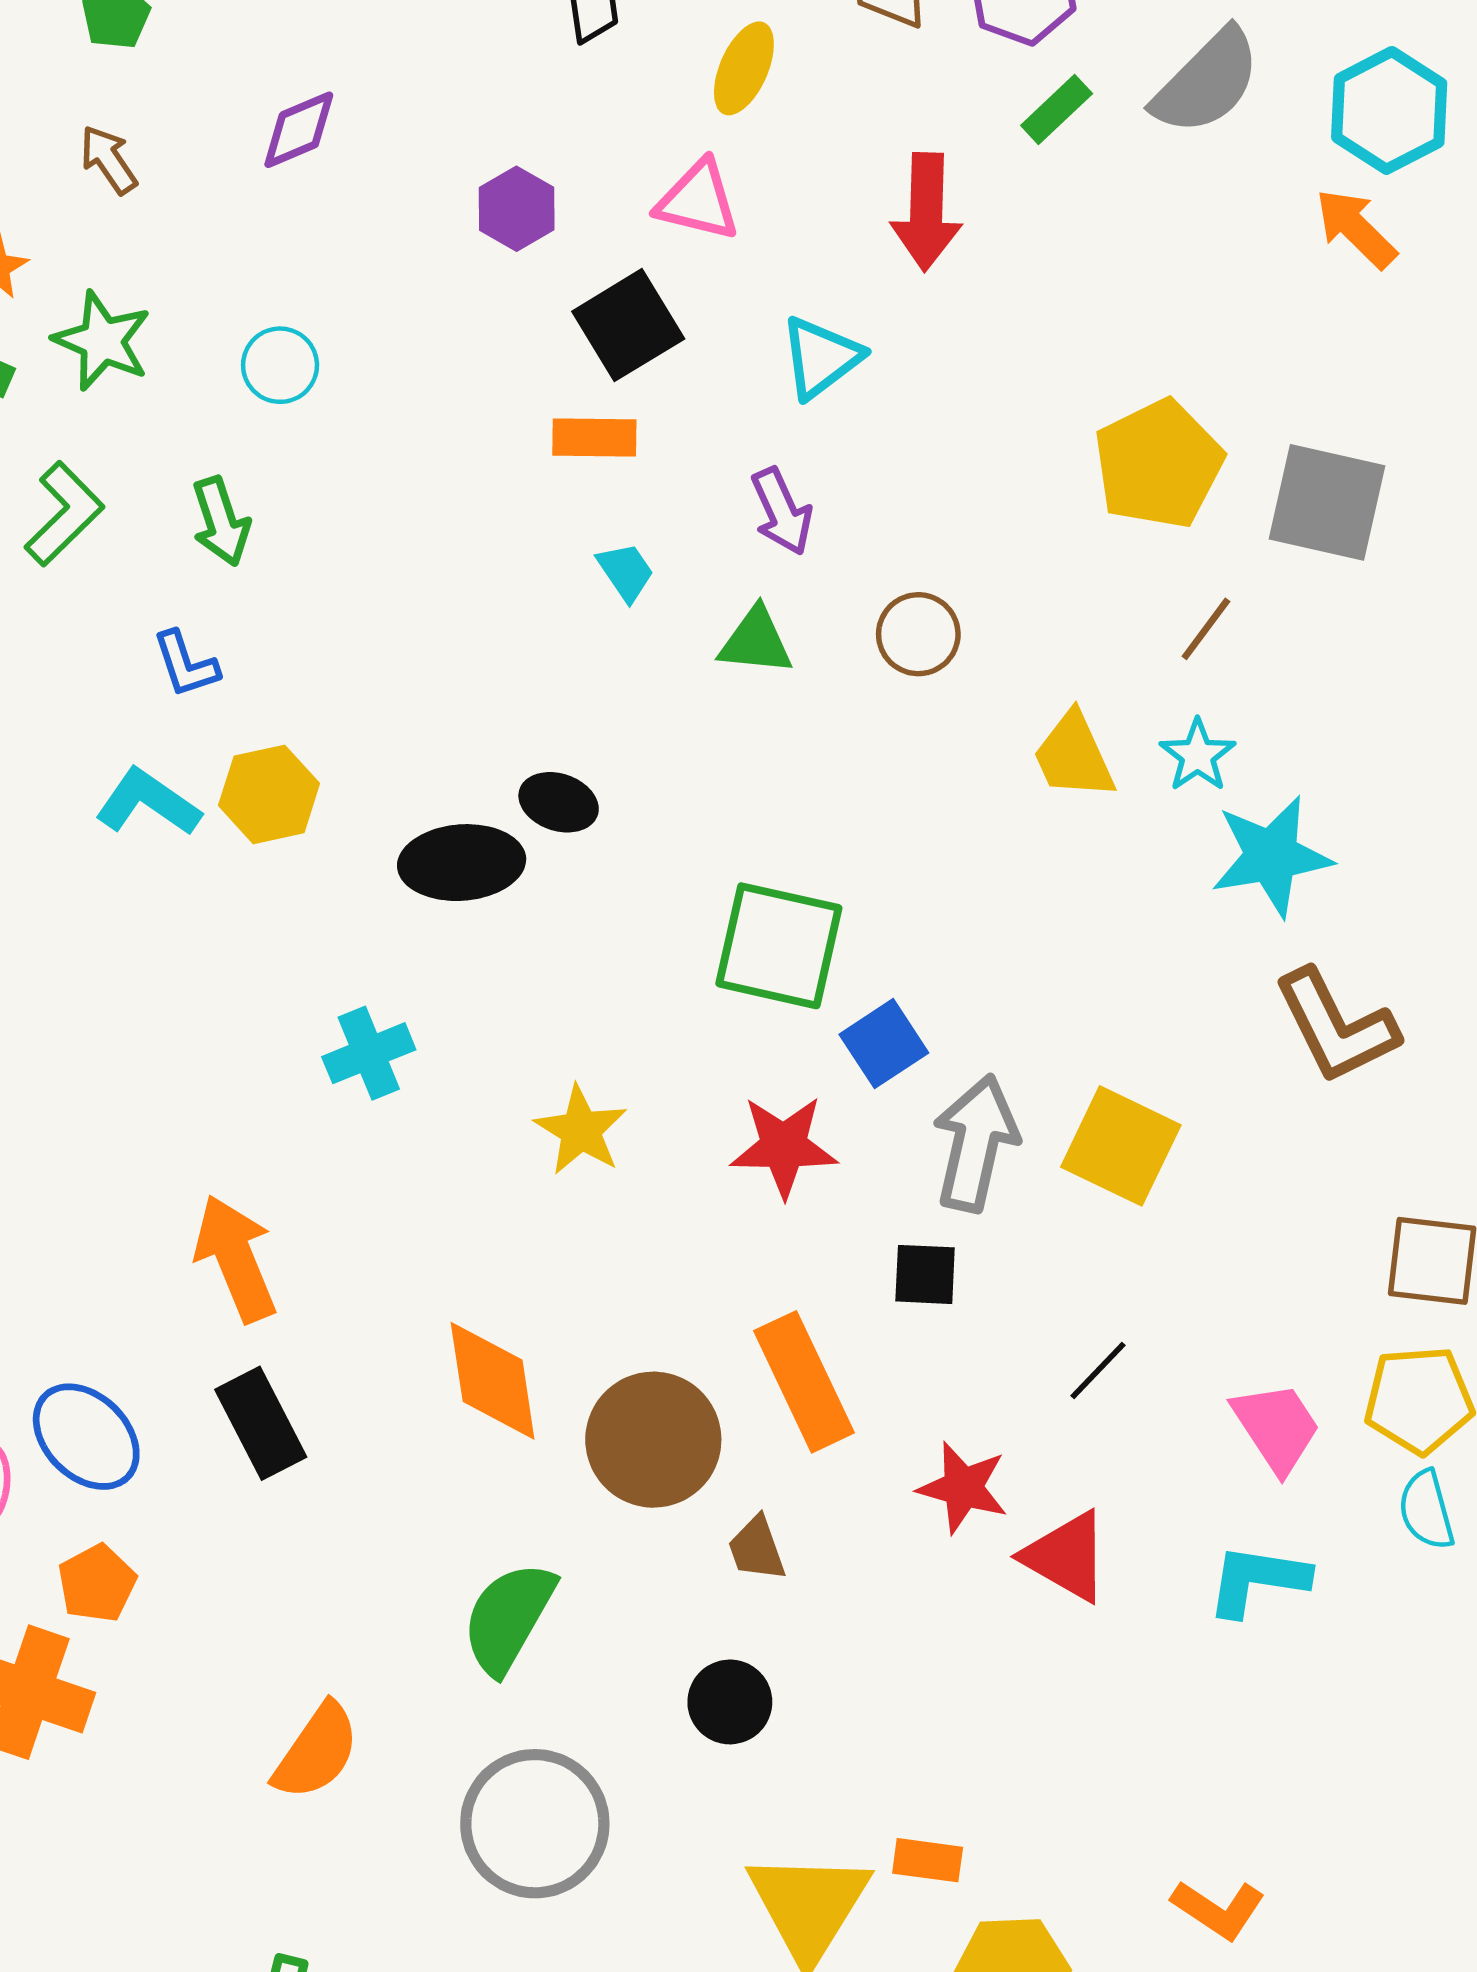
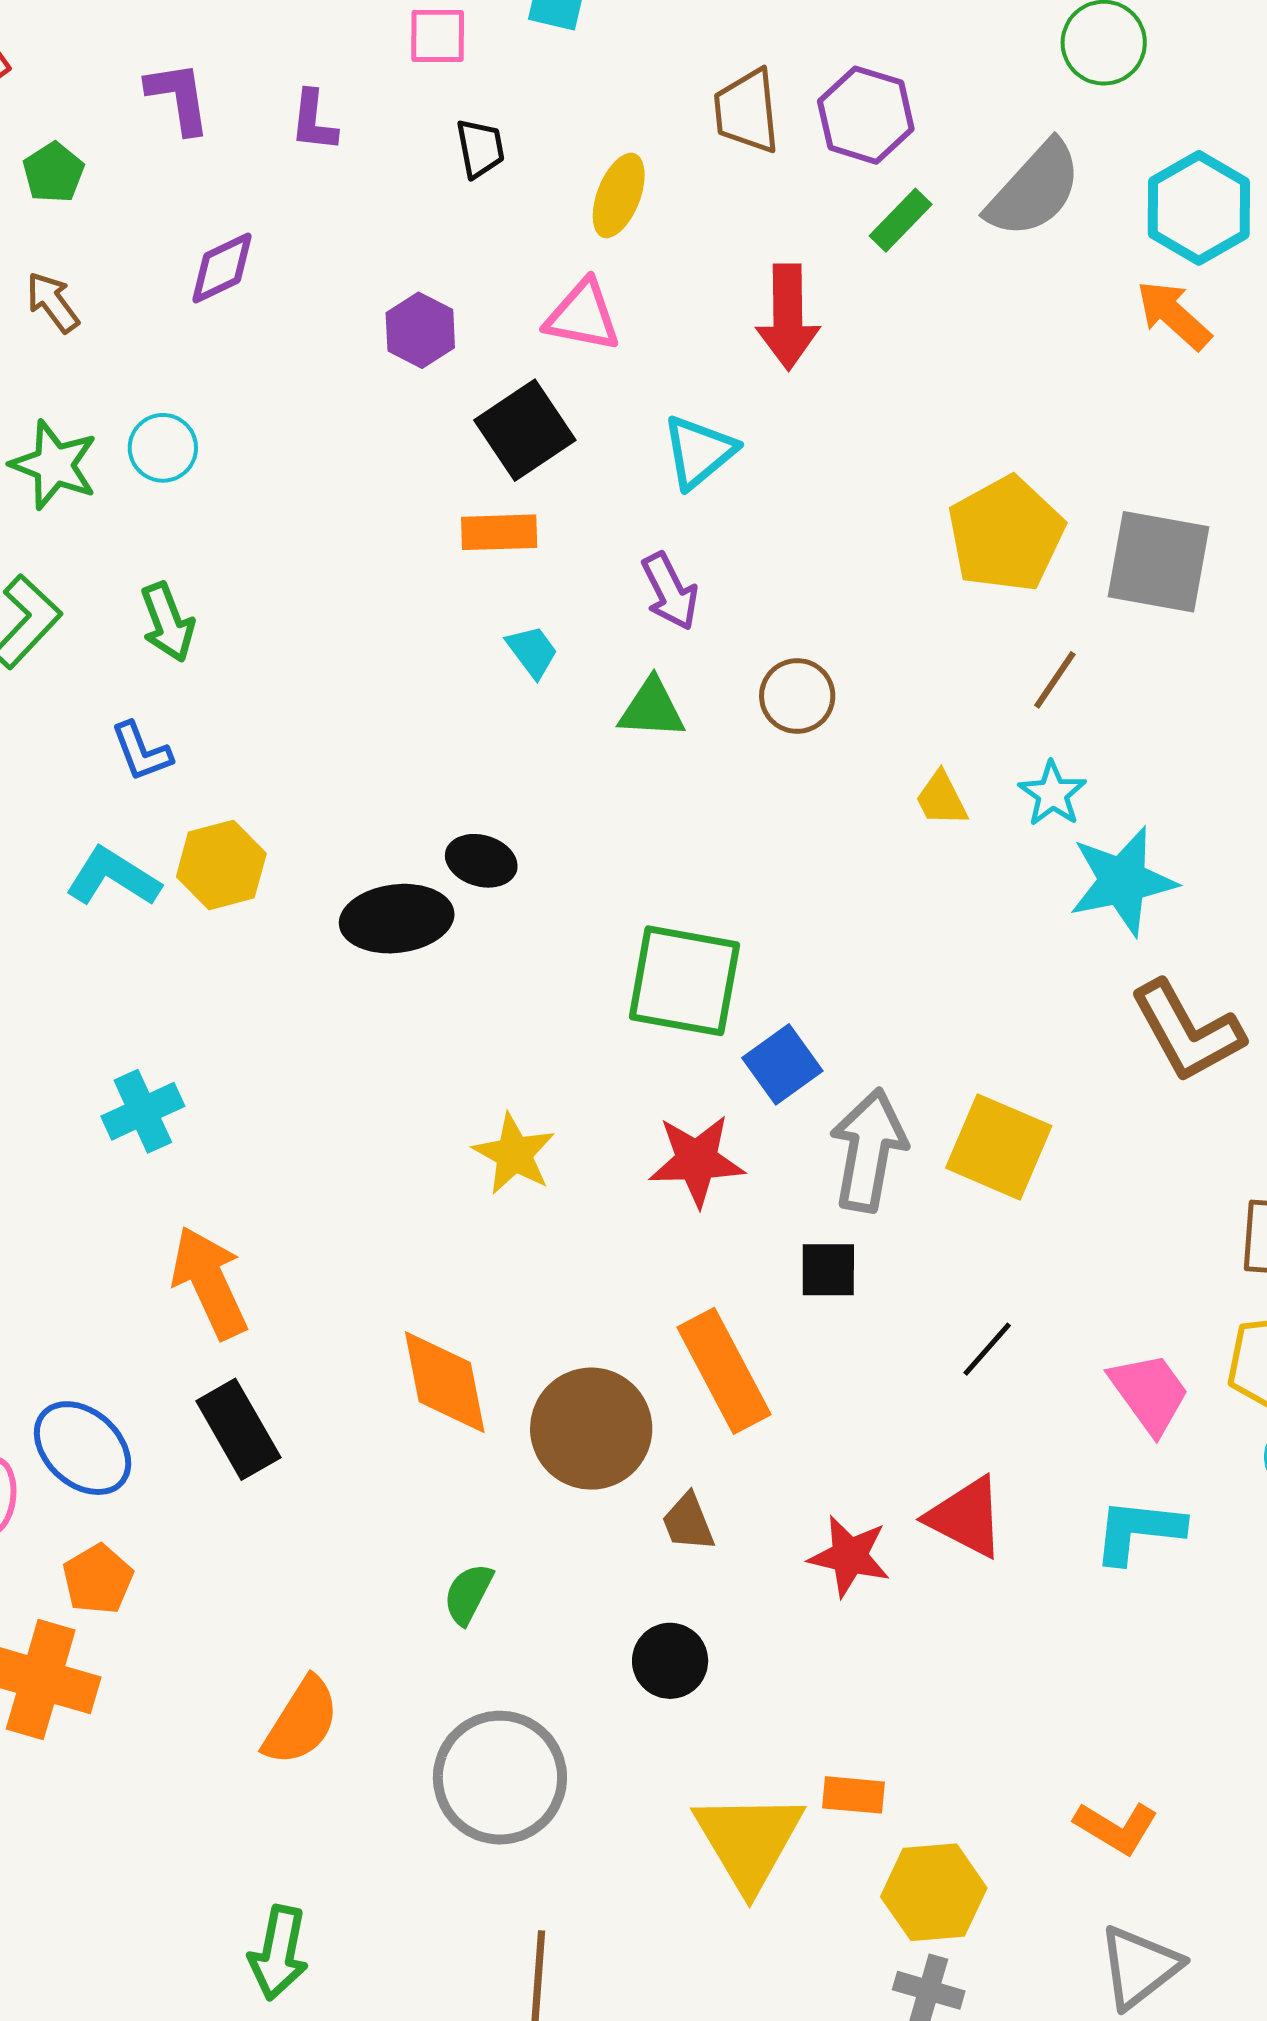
cyan circle: (280, 365) -> (163, 448), moved
yellow trapezoid: (1074, 756) -> (941, 799), size x0.7
cyan cross: (369, 1053) -> (143, 1111), moved
red star: (963, 1488) -> (849, 1556), moved
green semicircle: (508, 1618) -> (468, 1594), size x0.6

